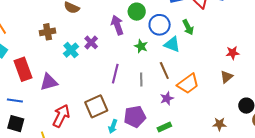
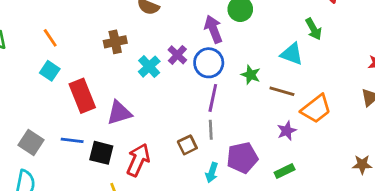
blue circle: (160, 25) -> (209, 63), moved
green star: (141, 46) -> (251, 75), moved
brown line: (164, 71) -> (282, 91), turned -48
gray line: (141, 79) -> (211, 130), moved
brown square: (96, 106) -> (187, 145), size x0.6
black square: (16, 124) -> (101, 153), moved

